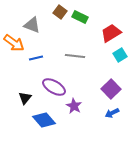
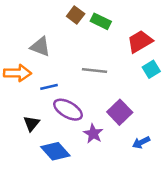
gray triangle: (32, 25) -> (40, 47), moved
orange arrow: (14, 43) -> (18, 73), moved, turned -35
blue line: (36, 58) -> (49, 87), moved
purple square: (111, 89) -> (120, 112), moved

